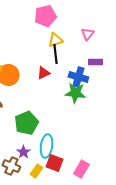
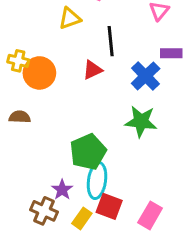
yellow triangle: (55, 40) -> (70, 18), moved
blue cross: (78, 77) -> (146, 76), turned 30
green star: (75, 93) -> (141, 121), moved
green pentagon: (26, 123) -> (88, 152), moved

